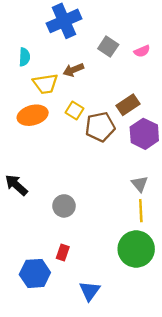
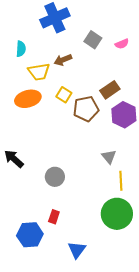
gray triangle: (140, 184) -> (109, 157), moved

